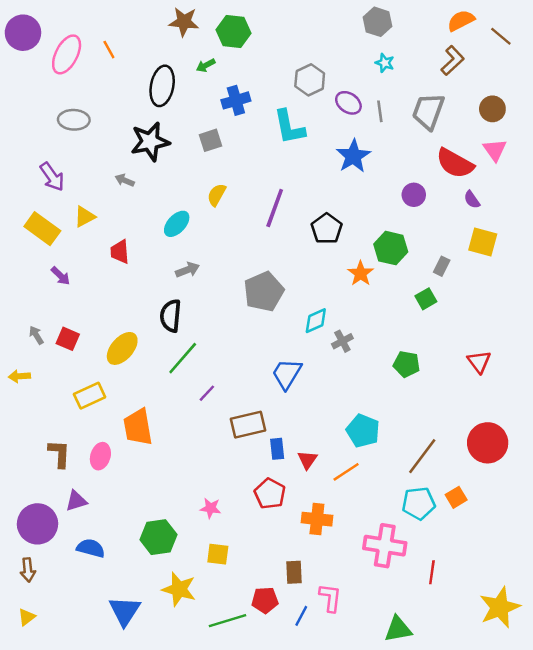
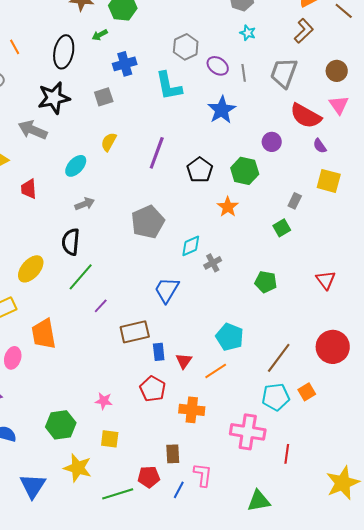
orange line: (109, 50) -> (15, 47), moved
gray arrow: (125, 180) -> (33, 130), size x1.8
green hexagon: (391, 248) -> (245, 171), moved

